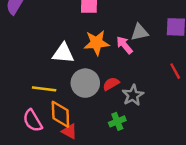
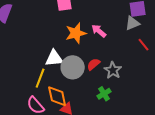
gray triangle: (140, 32) -> (132, 23), moved
white triangle: (63, 53) -> (54, 58), moved
yellow line: (44, 89) -> (40, 78), turned -66

